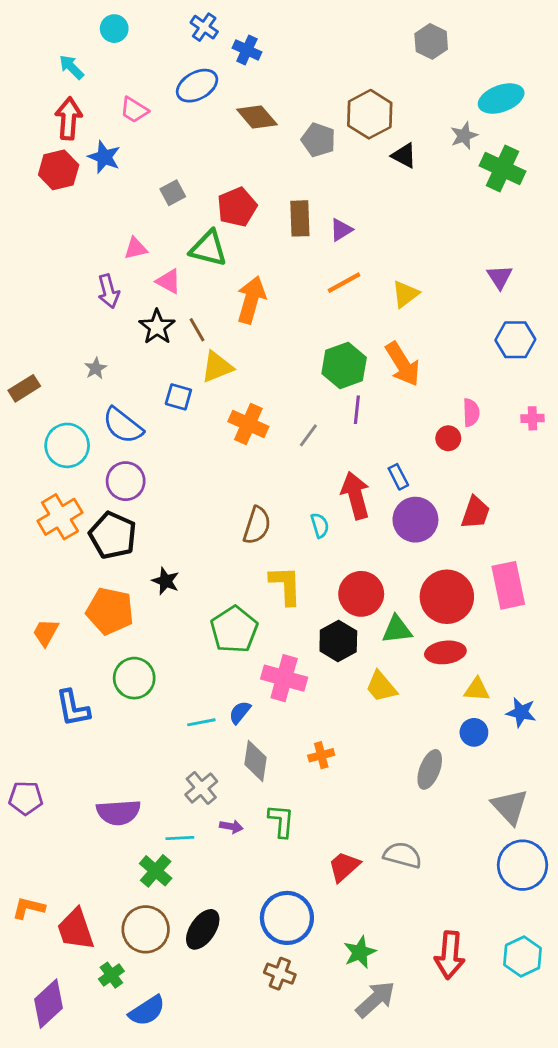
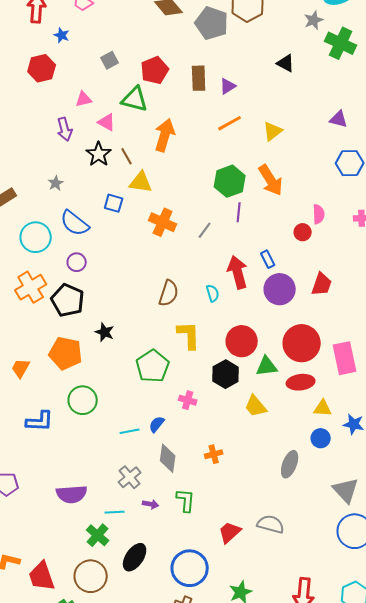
gray pentagon: (318, 140) -> (212, 23), size x1.4
black triangle: (404, 156) -> (286, 63), moved
blue star: (104, 157) -> (62, 35), size x0.7
red hexagon: (59, 170) -> (42, 68), moved
purple triangle: (500, 277) -> (339, 119), turned -42
yellow triangle: (217, 367) -> (141, 182), turned 30
purple circle: (126, 481) -> (77, 262), size x0.7
pink rectangle: (508, 585) -> (345, 358), moved
pink cross: (284, 678) -> (188, 400), size x0.6
blue L-shape: (73, 708) -> (40, 421), turned -76
black ellipse: (203, 929) -> (135, 557), moved

